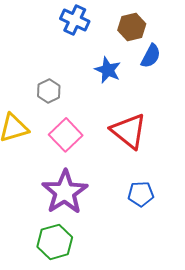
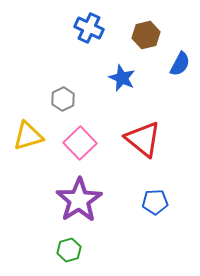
blue semicircle: (151, 56) -> (180, 64), moved
green hexagon: (55, 242) -> (69, 250), size x0.7

